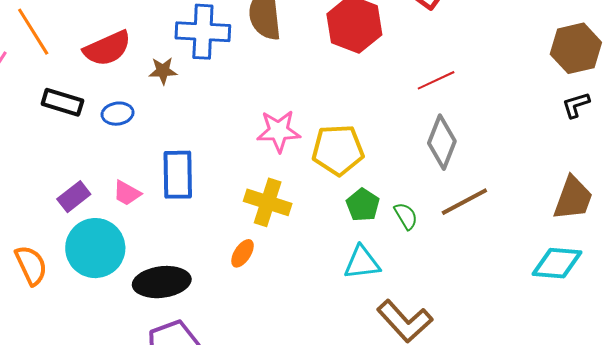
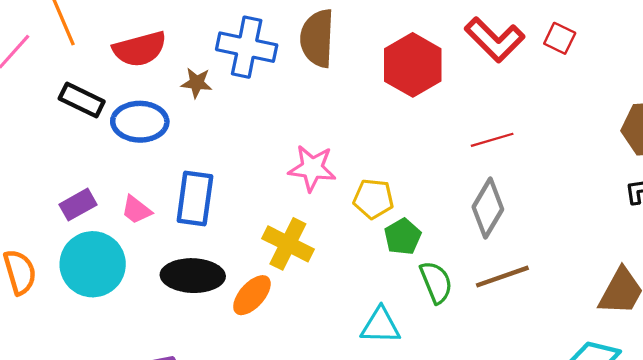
blue ellipse: (118, 114) -> (140, 122), size x1.6
yellow pentagon: (338, 150) -> (373, 199), size x0.7
green pentagon: (363, 205) -> (403, 237), moved
green semicircle: (406, 216) -> (436, 282), size x1.4
orange ellipse: (243, 253) -> (252, 295), size x1.4
black ellipse: (162, 282) -> (193, 276), moved

